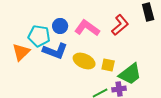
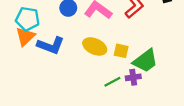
cyan pentagon: (39, 36) -> (28, 19), moved
blue L-shape: (55, 51) -> (51, 45), moved

